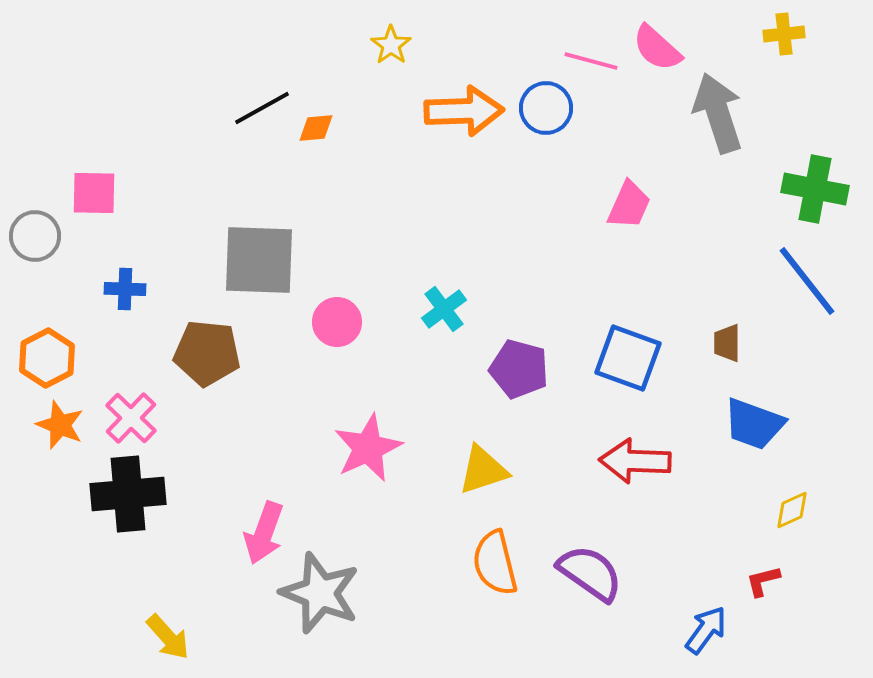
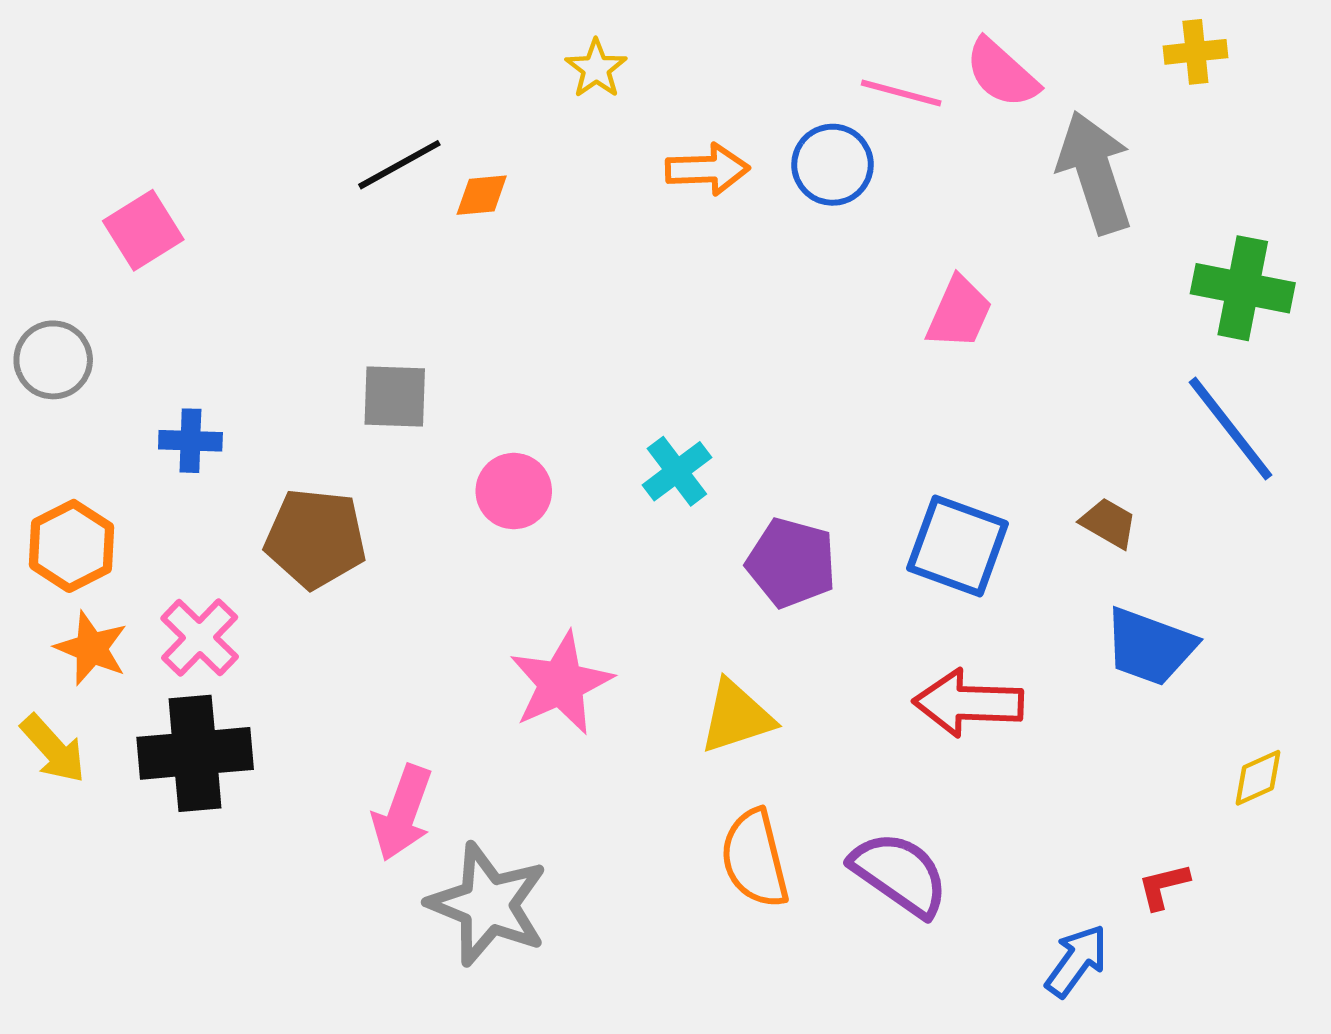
orange arrow: (464, 111) -> (707, 169), size x0.7
pink square: (94, 193) -> (143, 230), moved, turned -33
gray square: (259, 260) -> (395, 397), size x0.6
brown trapezoid: (727, 343) -> (1109, 523), turned 120
yellow diamond: (792, 510) -> (1258, 778), moved
yellow arrow: (168, 637) -> (53, 749), moved

